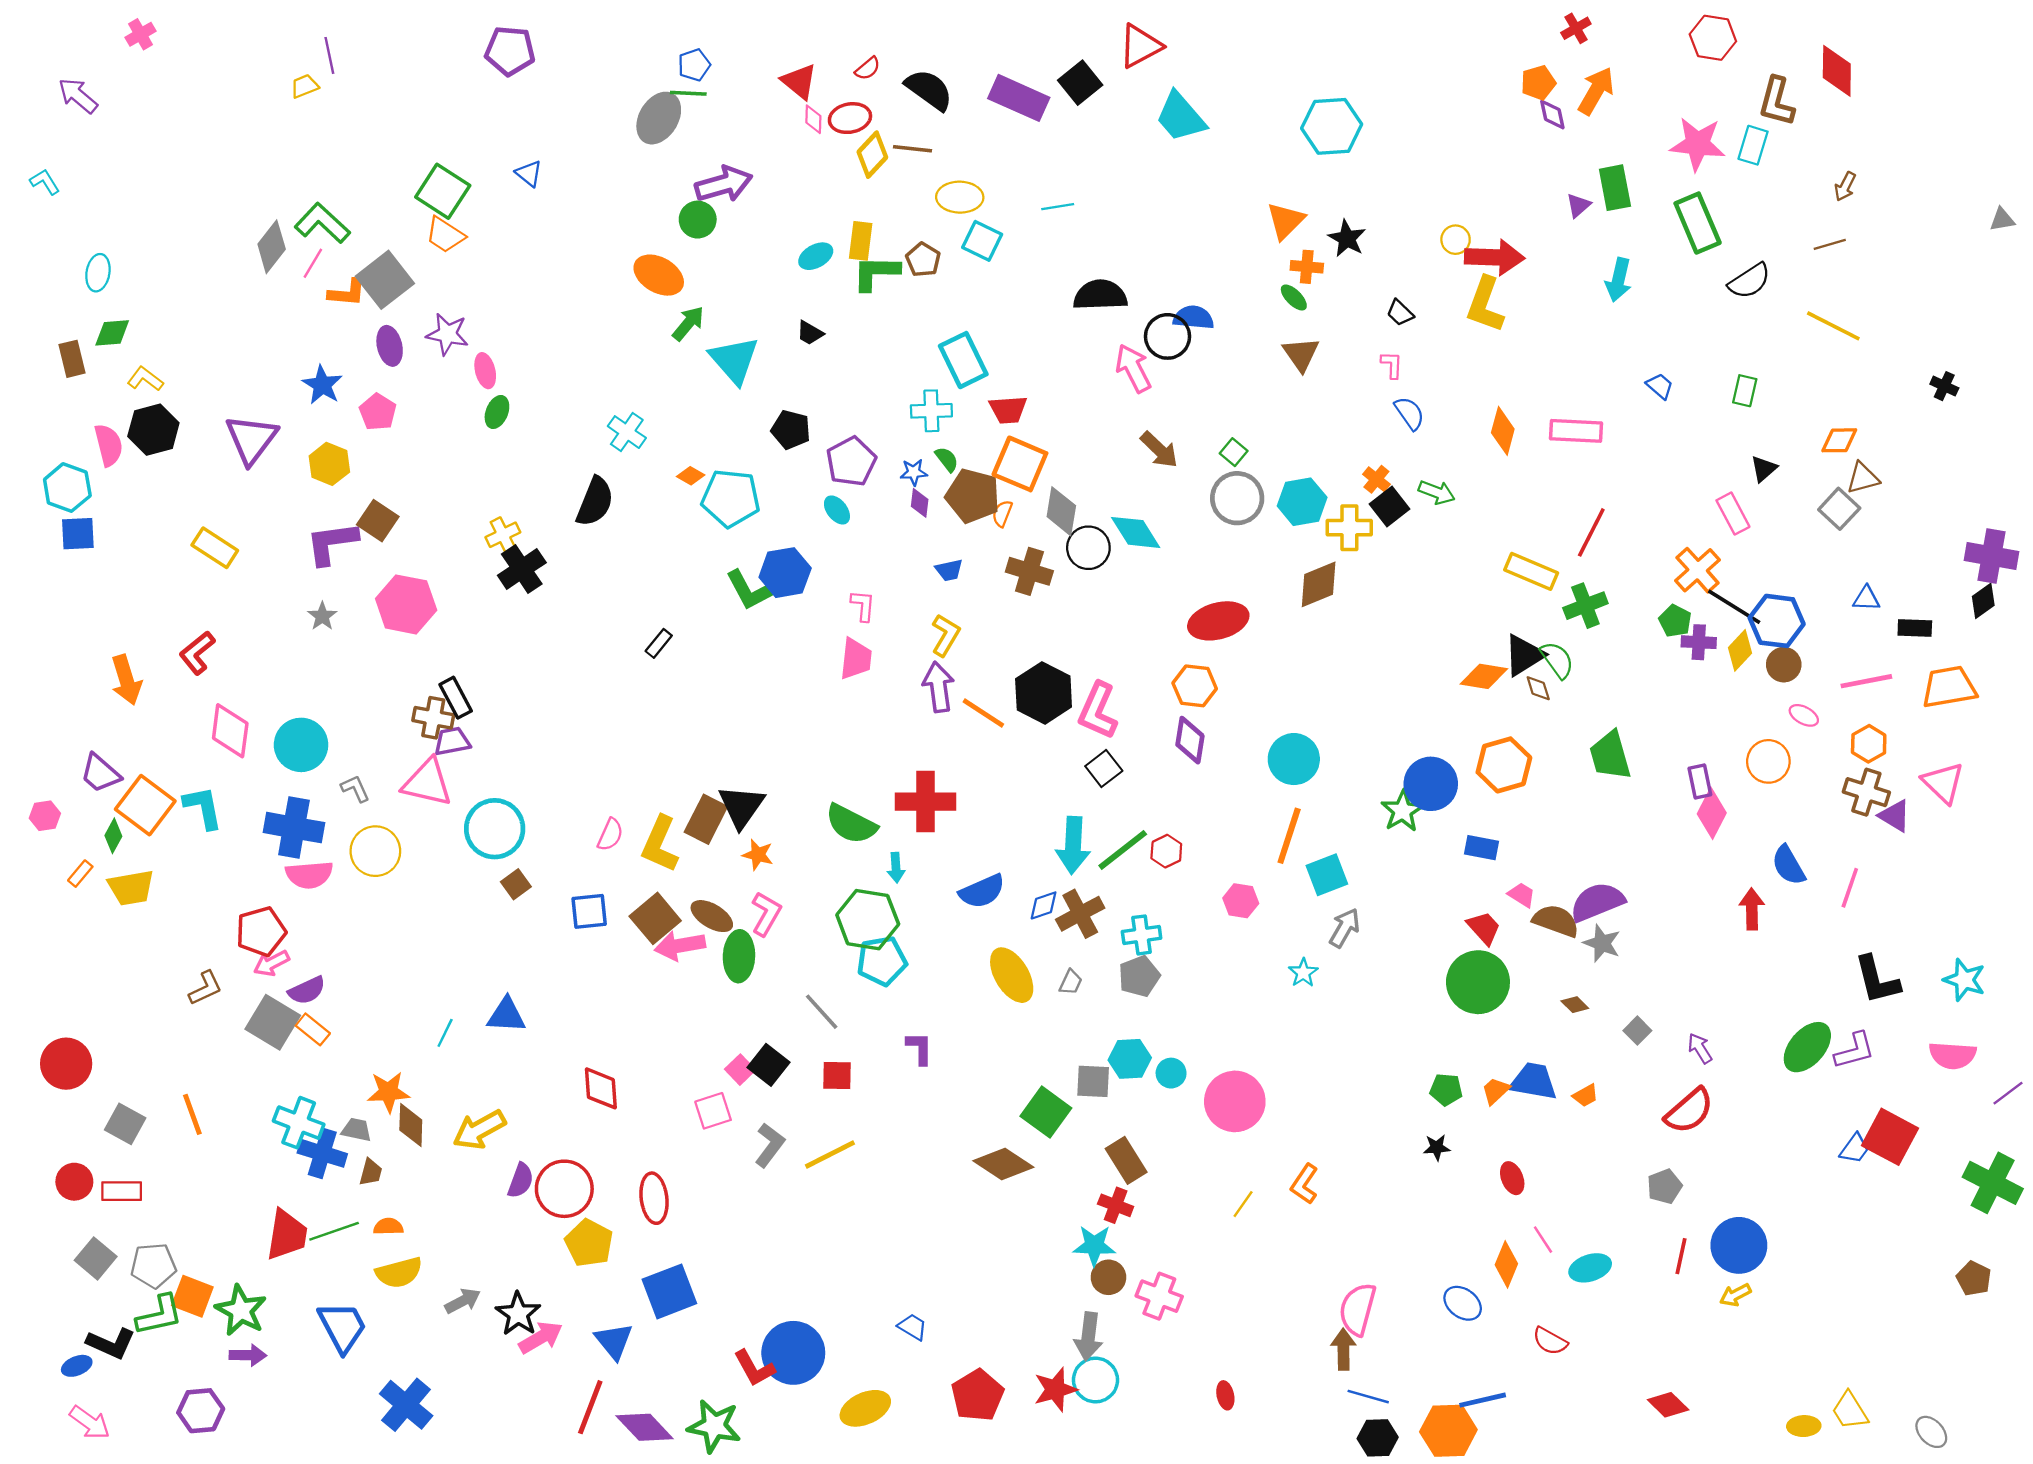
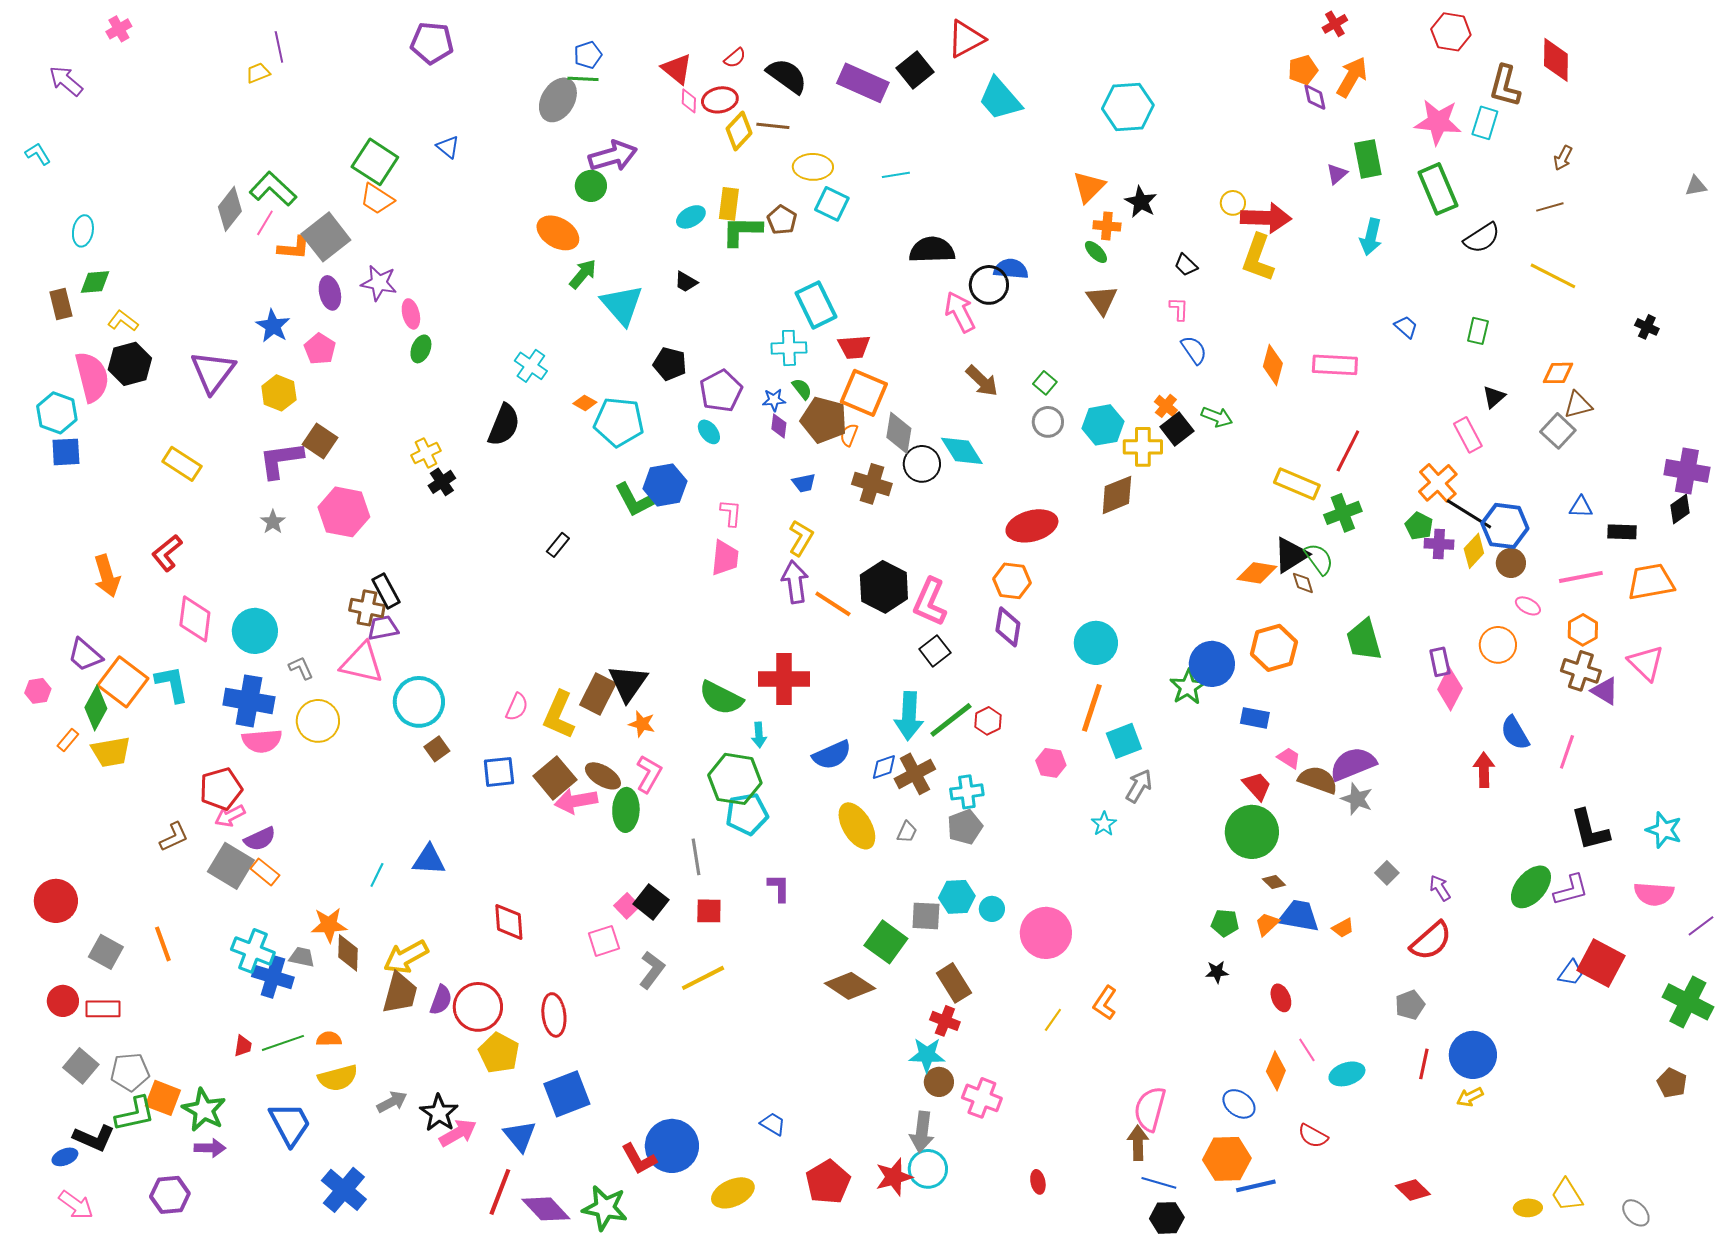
pink semicircle: (109, 445) -> (92, 377), size x1.4
gray circle: (1237, 498) -> (1048, 422), size x0.7
black cross: (522, 569) -> (442, 482), size x0.7
green diamond: (113, 836) -> (96, 708), size x1.5
brown diamond: (1575, 1005) -> (1274, 882), moved
gray line: (822, 1012) -> (696, 857), turned 33
brown trapezoid: (371, 1172) -> (400, 993), moved, size x1.8
red trapezoid: (287, 1235) -> (243, 1046), size x0.5
orange hexagon: (1448, 1431) -> (1227, 1159), moved

